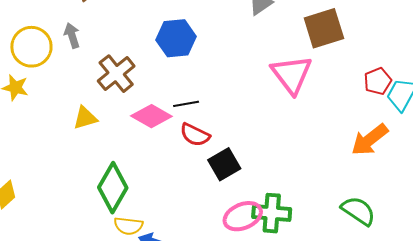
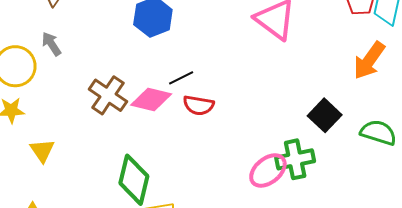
brown cross: (116, 74) -> (108, 95), moved
yellow triangle: (85, 118) -> (42, 151), moved, turned -32
black square: (224, 164) -> (325, 115), moved

